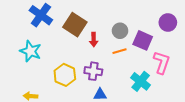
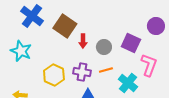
gray circle: (120, 31) -> (104, 47), moved
orange line: (119, 51) -> (106, 70), moved

